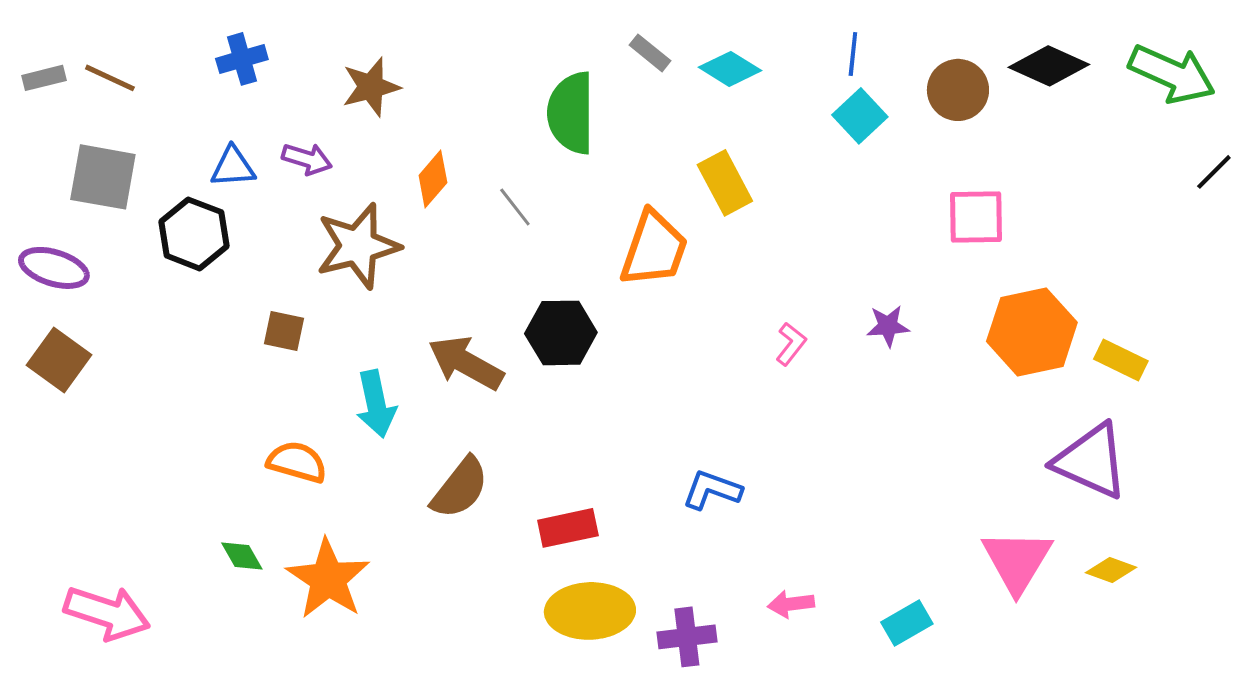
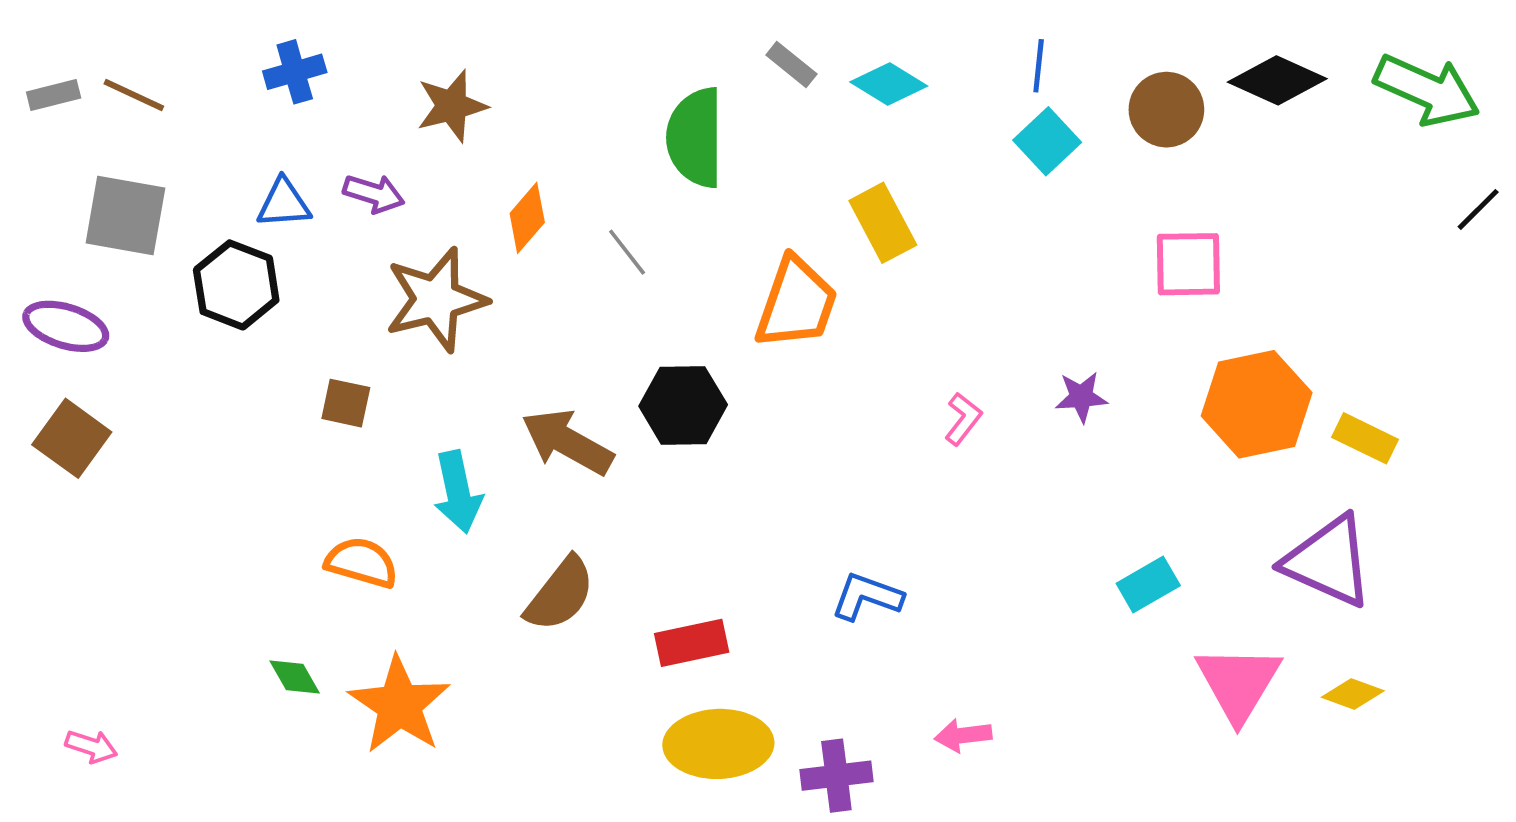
pink arrow: (107, 613) -> (91, 746), moved, size x0.5
cyan rectangle: (907, 623) -> (1148, 584), moved

